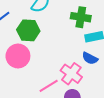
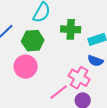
green cross: (81, 17) -> (71, 29), moved

